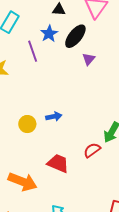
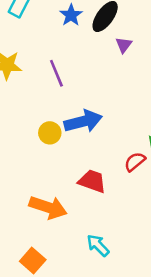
purple line: (33, 51) -> (56, 73), moved
blue arrow: (54, 117) -> (83, 121), size x1.8

